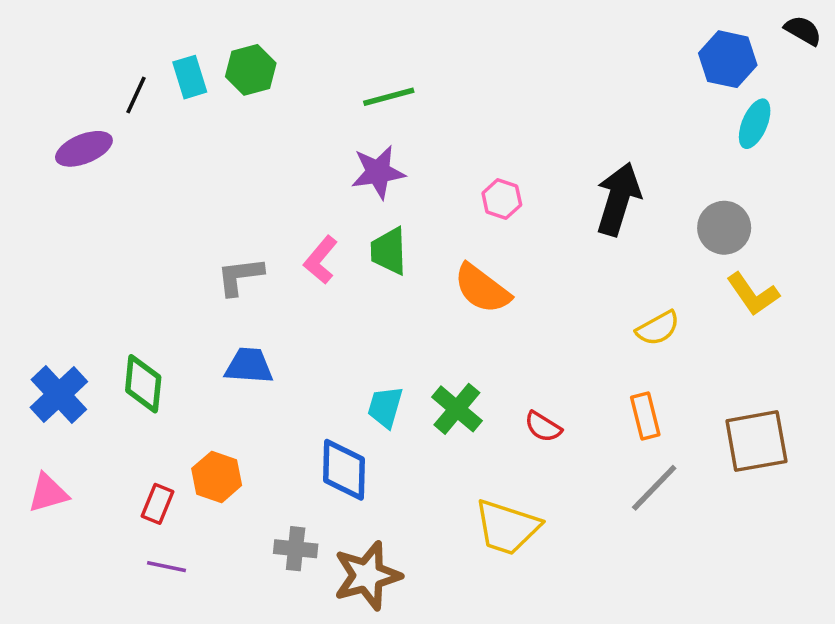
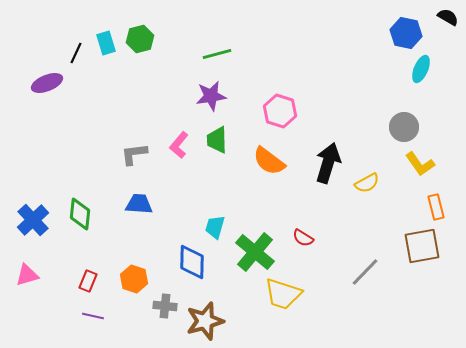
pink hexagon: (502, 199) -> (280, 111), size x1.5
black arrow: (618, 199) -> (328, 163), moved
green cross: (457, 409) -> (255, 252), moved, size x1.4
orange rectangle: (645, 416) -> (436, 207), moved
orange hexagon: (217, 477) -> (134, 279), moved

